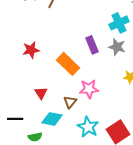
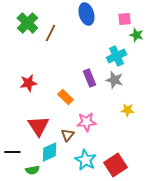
orange rectangle: (68, 64) -> (65, 97), size x0.7
red triangle: (41, 93) -> (38, 126), size x1.6
cyan diamond: (52, 119) -> (49, 152), turned -35

